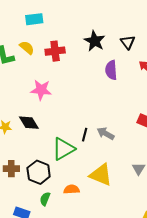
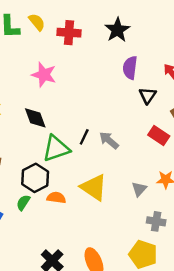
black triangle: (128, 42) -> (148, 95), moved
black diamond: (29, 123) -> (35, 118), moved
black hexagon: (39, 172) -> (35, 178), moved

